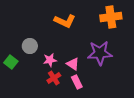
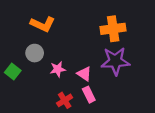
orange cross: (111, 17) -> (113, 29), moved
orange L-shape: (65, 21) -> (43, 24), moved
red cross: (54, 78) -> (65, 100), moved

